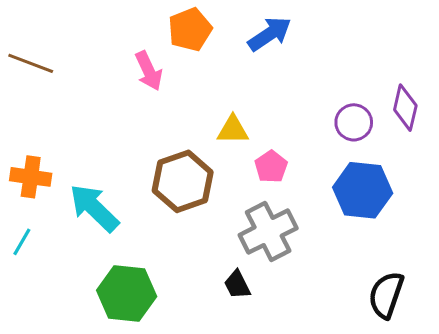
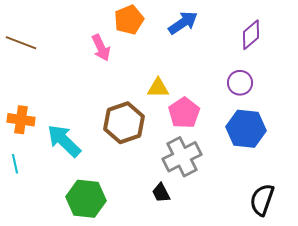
purple diamond: (405, 108) -> (251, 35), moved, turned 36
pink pentagon: (271, 167) -> (184, 113), size x1.4
cyan line: (22, 242) -> (15, 164), turned -42

